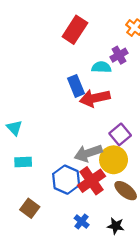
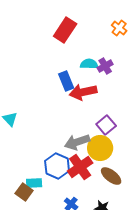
purple cross: (119, 55) -> (105, 66), moved
cyan rectangle: (23, 162) -> (34, 183), moved

